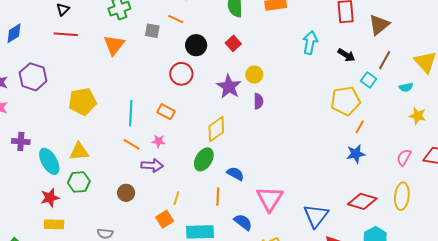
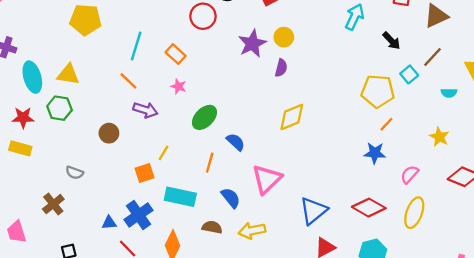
yellow star: (418, 116) -> (439, 137), moved
yellow diamond: (216, 129) -> (292, 117), moved
pink star: (158, 141) -> (178, 86), moved
pink semicircle: (404, 157) -> (410, 174), moved

